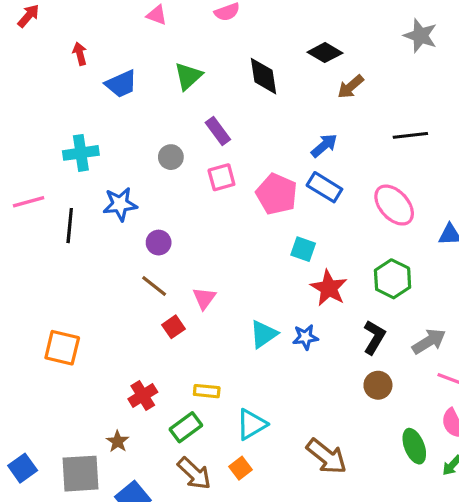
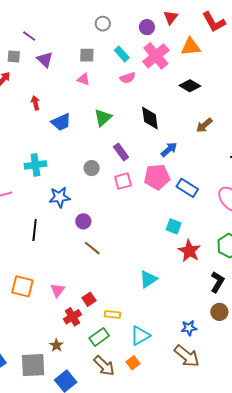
black diamond: (325, 53) -> (190, 86), moved
blue arrow: (324, 146) -> (169, 149), moved
pink pentagon: (277, 194) -> (157, 177), moved, turned -30
black line: (70, 226) -> (35, 230), moved
brown line: (154, 286) -> (92, 248), moved
pink triangle: (204, 298) -> (58, 290), moved
red square: (173, 327) -> (89, 299), moved
blue star: (305, 337) -> (189, 328), moved

